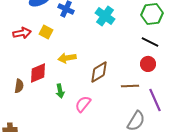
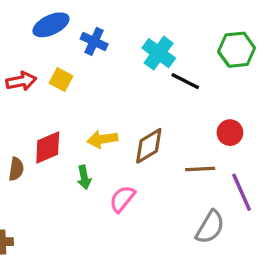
black line: (150, 42) -> (185, 81), moved
yellow arrow: (67, 58) -> (102, 139), moved

